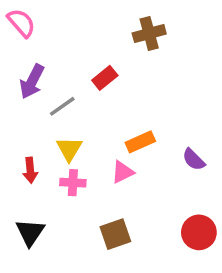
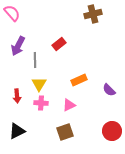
brown cross: (149, 33) -> (93, 14), moved
gray line: (62, 106) -> (35, 60), turned -56
pink triangle: (123, 172) -> (69, 105), moved
black triangle: (30, 232) -> (17, 131), turned 30

